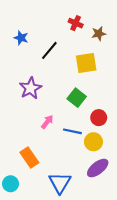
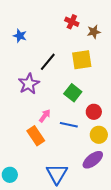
black line: (49, 50) -> (48, 62), moved
yellow circle: (93, 142) -> (99, 135), moved
orange rectangle: (29, 158) -> (36, 136), moved

